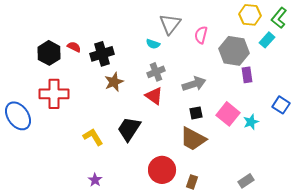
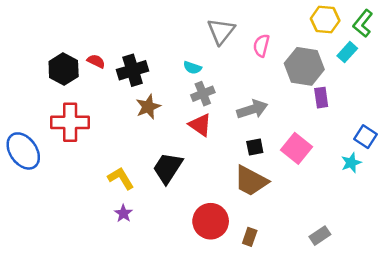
cyan semicircle: (153, 44) -> (192, 68), moved
cyan star: (251, 122) -> (351, 163), moved
purple star: (95, 180) -> (123, 213), moved

